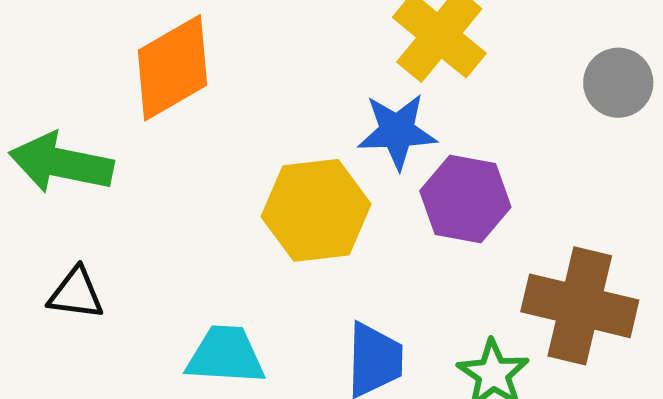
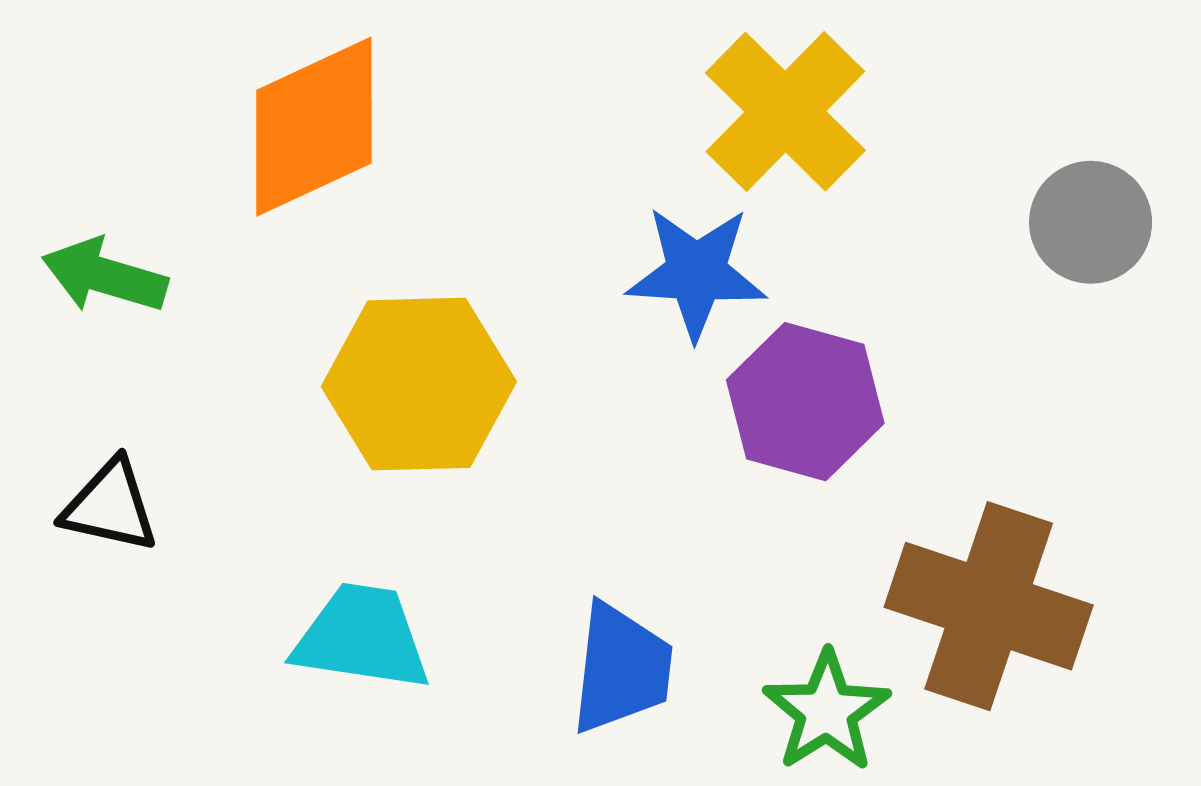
green arrow: (61, 163) -> (105, 276), size x0.7
yellow hexagon: (316, 210) -> (419, 384), moved

